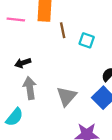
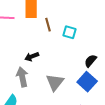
black arrow: (23, 63) -> (32, 57), moved

